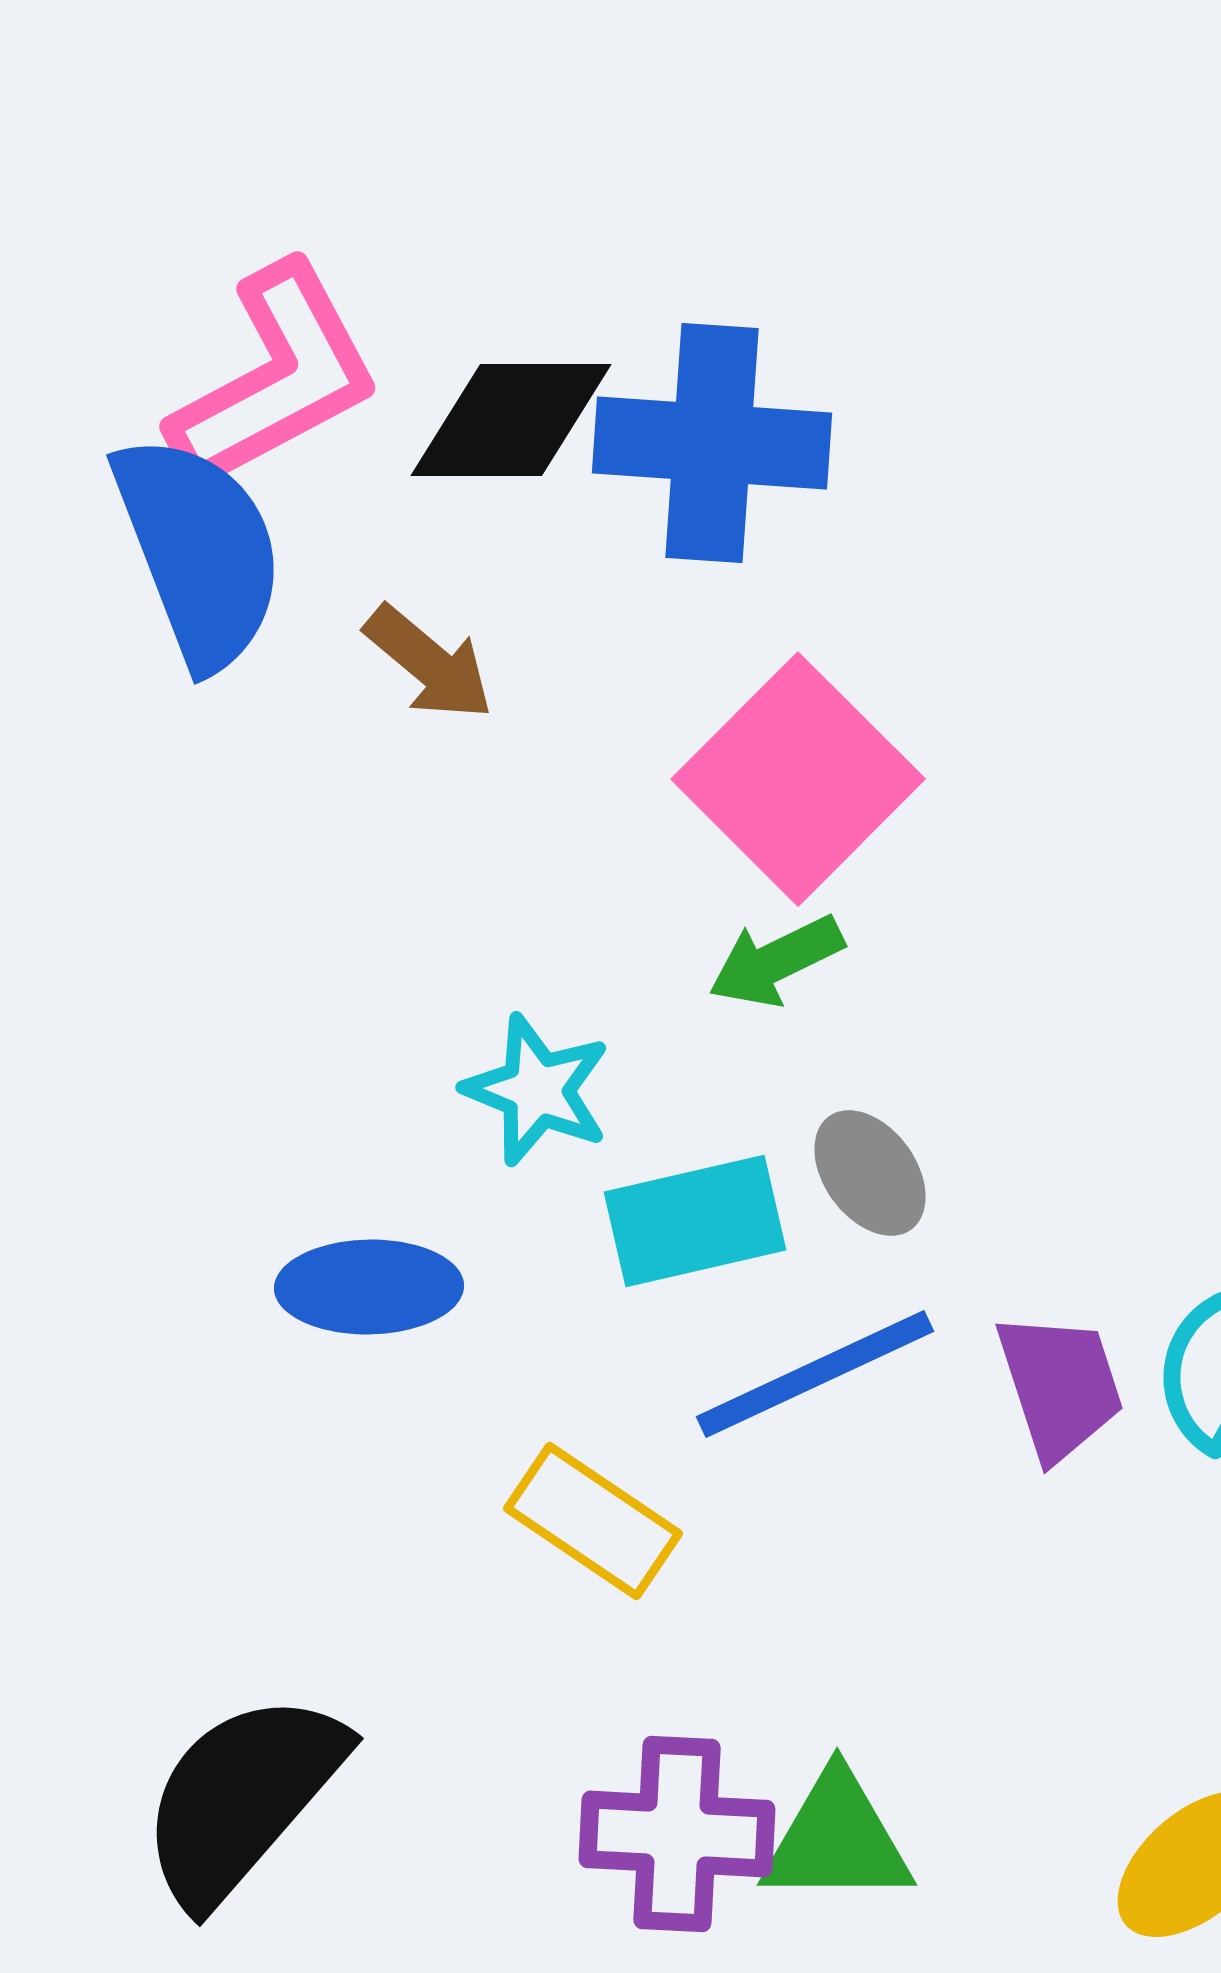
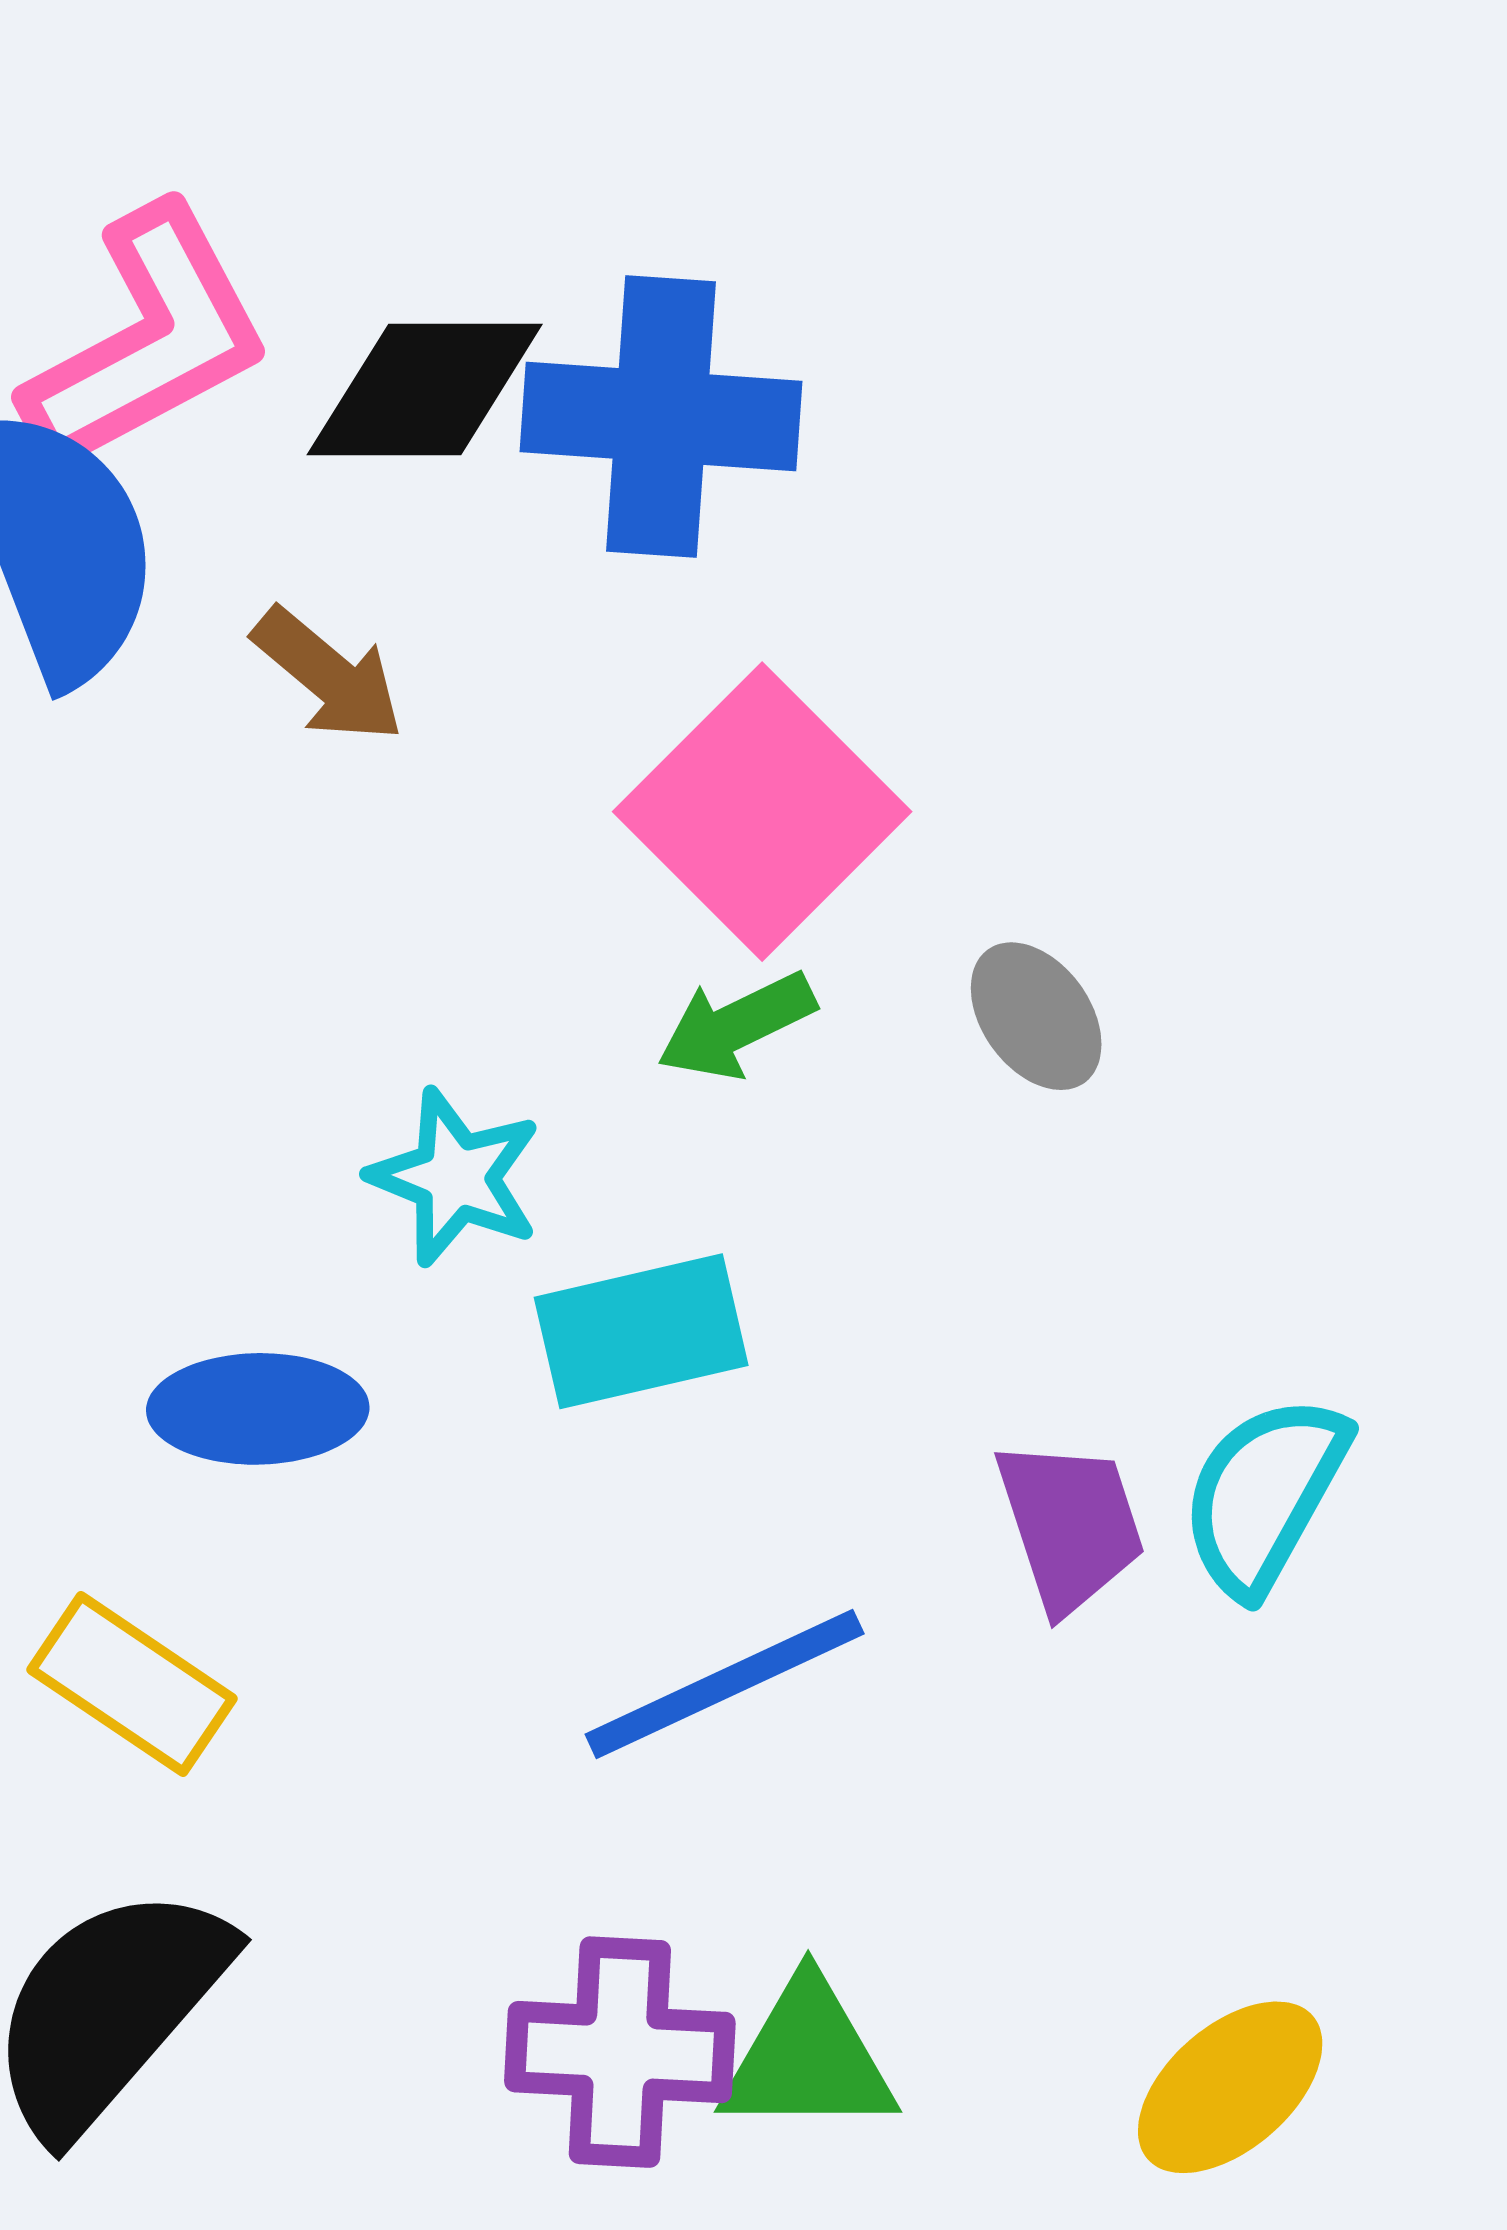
gray ellipse: (870, 1173) -> (1036, 1016), moved
blue line: (815, 1374) -> (725, 1684), moved
yellow rectangle: (593, 1521) -> (132, 1684), moved

